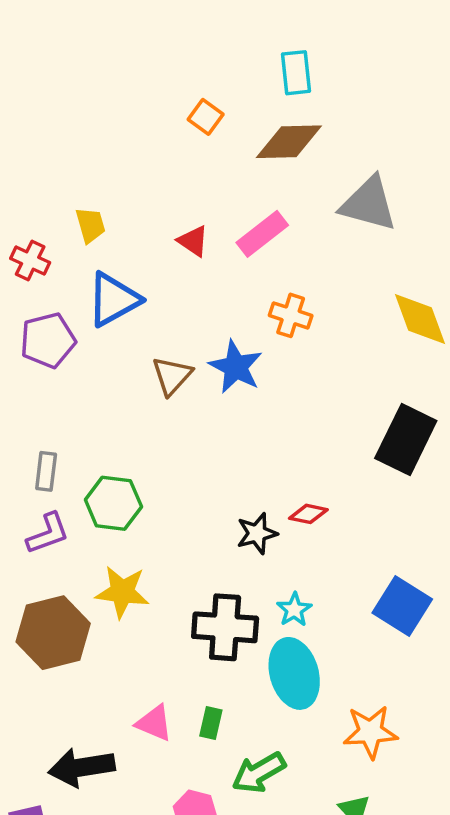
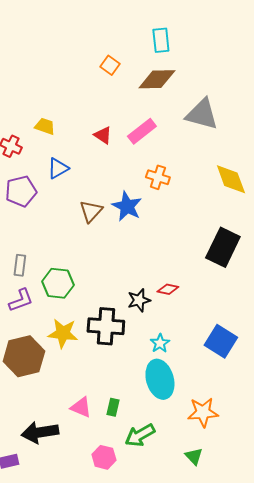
yellow trapezoid: (90, 225) -> (45, 126), turned -55
blue triangle: (113, 299) -> (58, 168), size x0.7
black cross: (225, 627) -> (106, 326), moved

